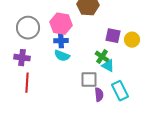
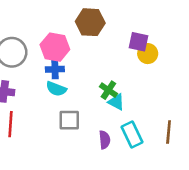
purple square: (113, 36) -> (139, 42), moved
yellow circle: (132, 40) -> (148, 54), moved
gray square: (89, 80) -> (69, 120), moved

